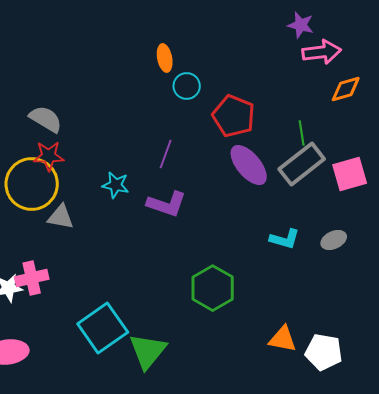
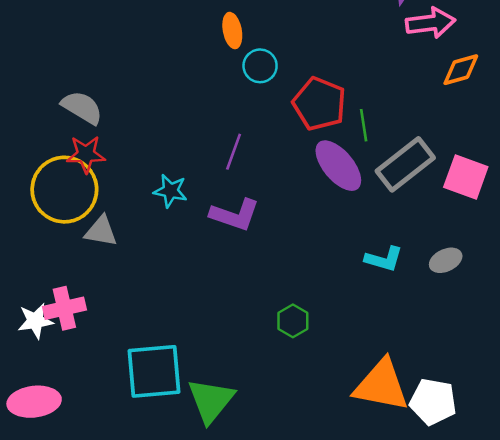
green line: (302, 133) -> (364, 125), moved
pink square: (350, 174) -> (466, 177), turned 36
green hexagon: (213, 288) -> (293, 321), size x0.6
cyan square: (103, 328) -> (154, 371), turned 30
orange triangle: (283, 339) -> (381, 385), size x1.6

